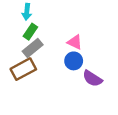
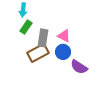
gray rectangle: (33, 48) -> (43, 38), moved, turned -42
brown rectangle: (23, 69) -> (38, 53), moved

